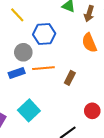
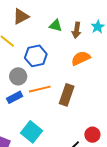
orange semicircle: (89, 43) -> (81, 58), turned 96
brown rectangle: (70, 78) -> (67, 95), size x1.5
red circle: (92, 111) -> (92, 135), moved

